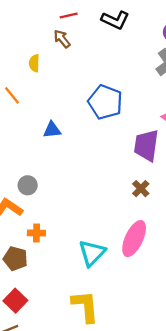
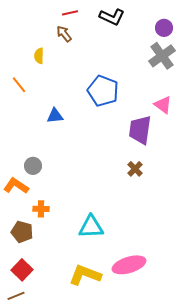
pink ellipse: (134, 239) -> (129, 265), moved, turned 48
cyan triangle: (92, 253) -> (91, 227), turned 44
yellow L-shape: (85, 306) -> (85, 275), turned -64

